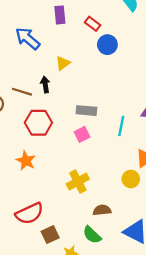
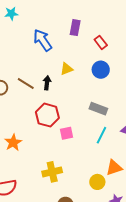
blue circle: (107, 45) -> (101, 70), moved
gray rectangle: (86, 111) -> (98, 109), moved
red hexagon: (38, 123) -> (47, 115), moved

